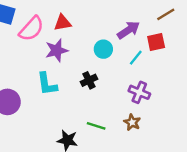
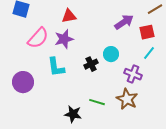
pink semicircle: (31, 29) -> (38, 38), moved
cyan circle: (103, 49) -> (111, 54), moved
cyan line: (136, 58) -> (149, 53), moved
brown star: (132, 122) -> (127, 99), size x1.5

